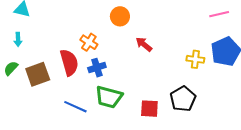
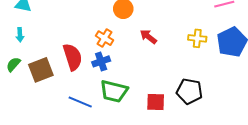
orange cross: (89, 42) -> (104, 38), moved
yellow cross: (195, 59) -> (197, 38), moved
black pentagon: (183, 99) -> (189, 91), turned -30

